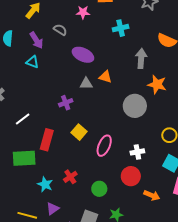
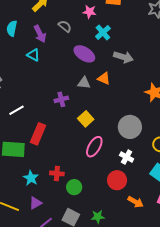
cyan cross: (121, 28) -> (103, 32), moved, turned -35
gray arrow: (141, 58) -> (123, 57), moved, turned 96
gray circle: (135, 106) -> (130, 127), moved
yellow square: (79, 132) -> (86, 119), moved
white cross: (137, 152) -> (127, 157), turned 32
red cross: (70, 177) -> (57, 173), turned 32
green circle: (99, 189) -> (74, 187), moved

